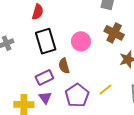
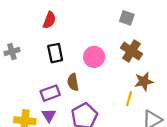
black rectangle: (46, 41) -> (55, 53), size x0.7
yellow line: (106, 90) -> (129, 99), moved, turned -40

